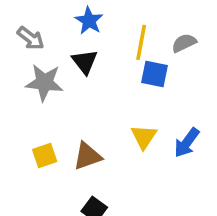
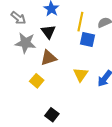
yellow square: (45, 156) -> (37, 81), moved, turned -32
brown triangle: (87, 156) -> (49, 58), moved

